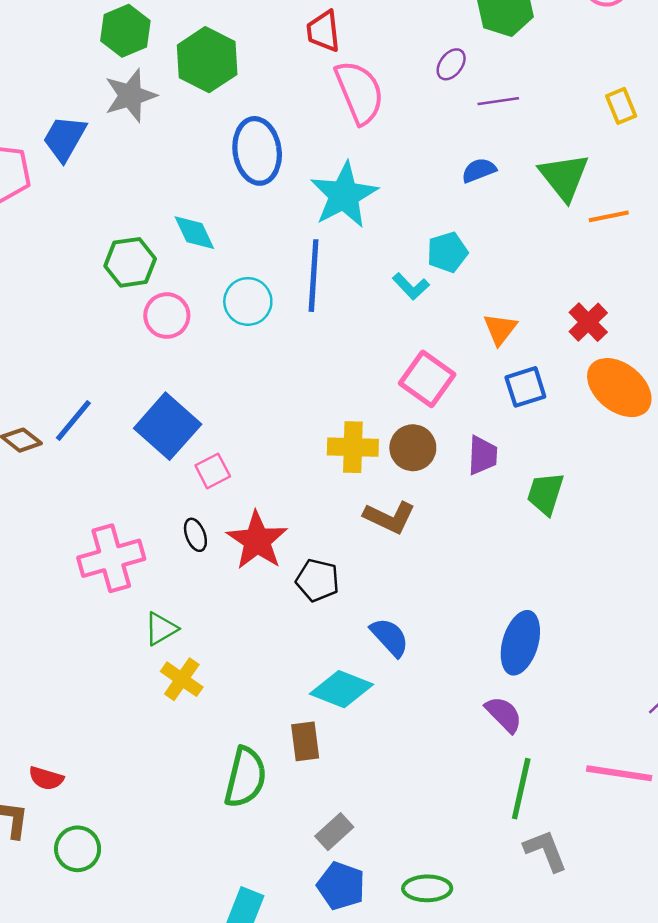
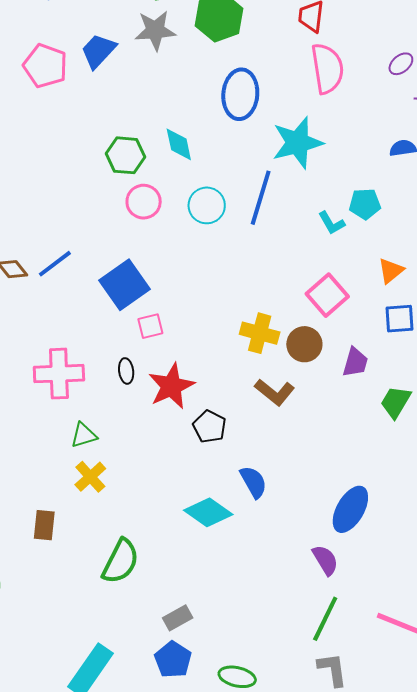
brown rectangle: (305, 741) -> (44, 525), moved

